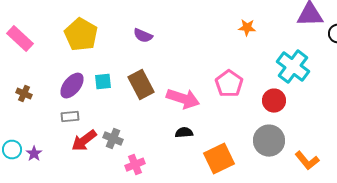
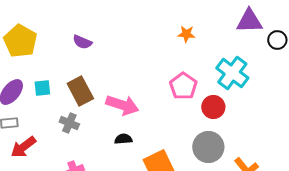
pink pentagon: (229, 84) -> (183, 86), moved
gray cross: (113, 139) -> (69, 123), moved

